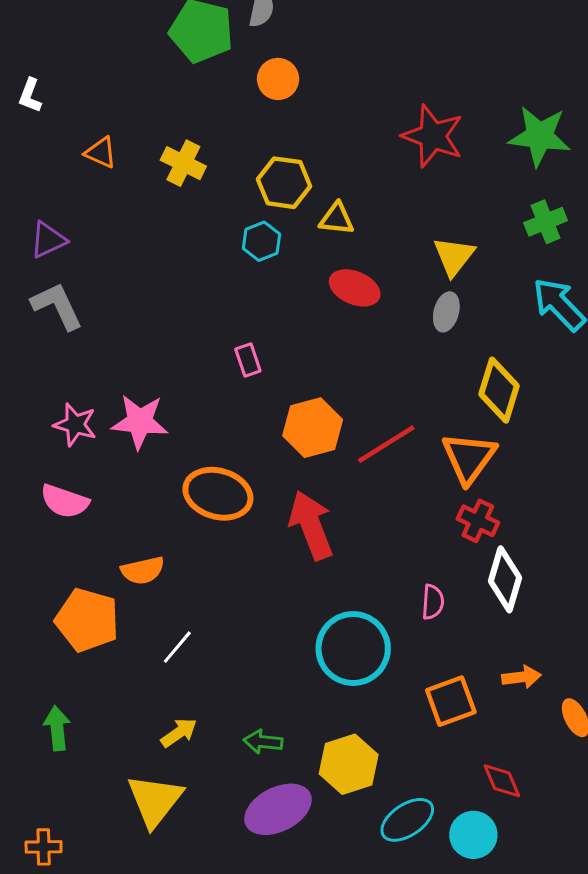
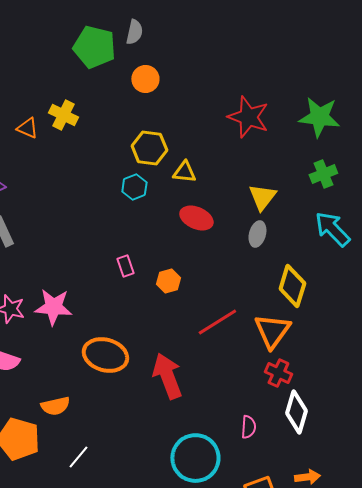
yellow cross: (183, 163) -> (63, 115), moved
orange hexagon: (313, 428) -> (168, 281), moved, size x0.6

